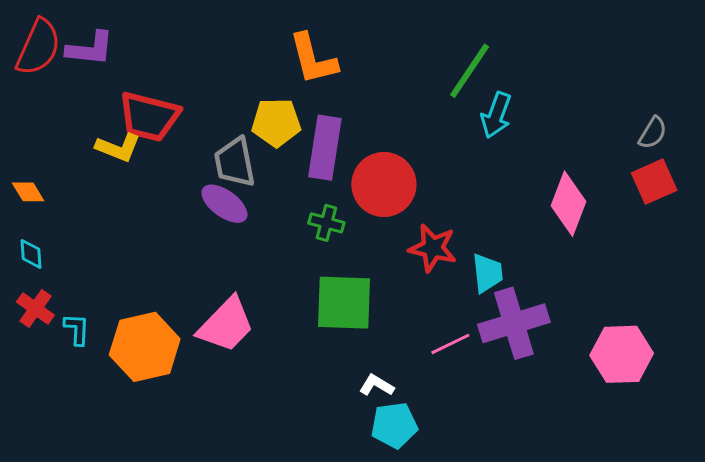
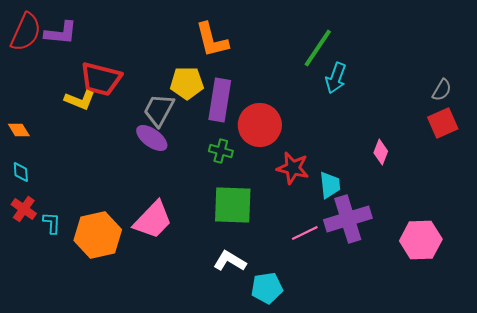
gray trapezoid: (235, 162) -> (159, 110), turned 39
pink diamond: (569, 204) -> (381, 152), moved, size x0.6
white L-shape: (377, 385) -> (230, 261), moved, size x1.4

